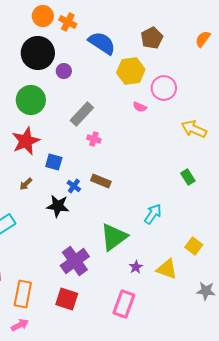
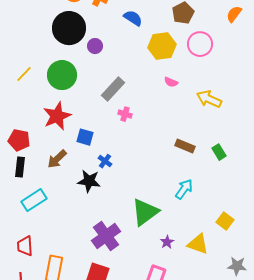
blue semicircle: (102, 43) -> (133, 18), size x0.7
pink circle: (164, 88) -> (200, 44), moved
yellow arrow: (194, 129) -> (209, 99), moved
brown rectangle: (101, 181) -> (185, 146), moved
brown arrow: (26, 184) -> (57, 159), size x1.5

